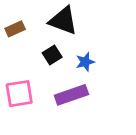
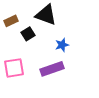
black square: (52, 55) -> (28, 34), moved

